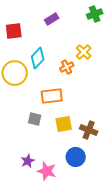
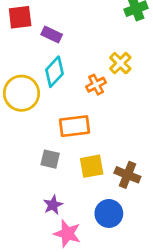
purple rectangle: (52, 19) -> (52, 34), moved, turned 56
red square: (14, 31) -> (20, 17), moved
purple star: (28, 161) -> (53, 205), moved

